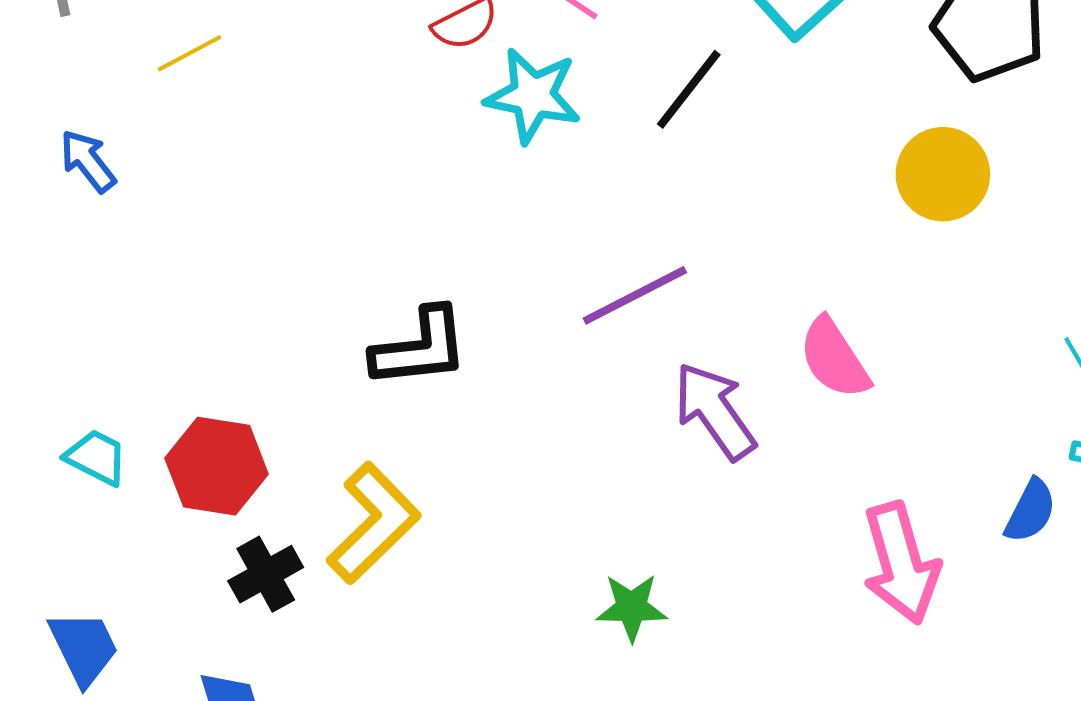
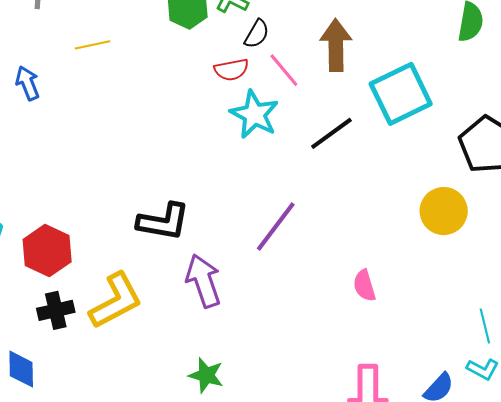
purple line: (635, 295) -> (276, 227), turned -42
pink semicircle: (834, 358) -> (364, 286), size x0.7
purple arrow: (715, 411) -> (203, 281), moved
green star: (632, 607) -> (206, 375), moved

